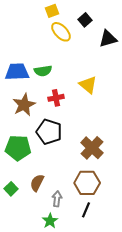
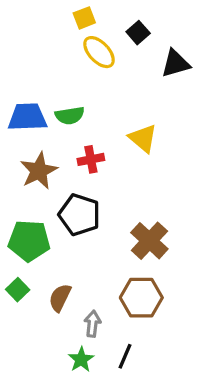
green square: (11, 189) -> (18, 290), moved
black line: (86, 210) -> (125, 356), moved

